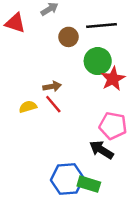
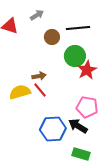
yellow semicircle: (28, 107) -> (20, 92), size x1.5
blue hexagon: (67, 179) -> (53, 129), moved
green rectangle: (89, 184) -> (81, 154), moved

